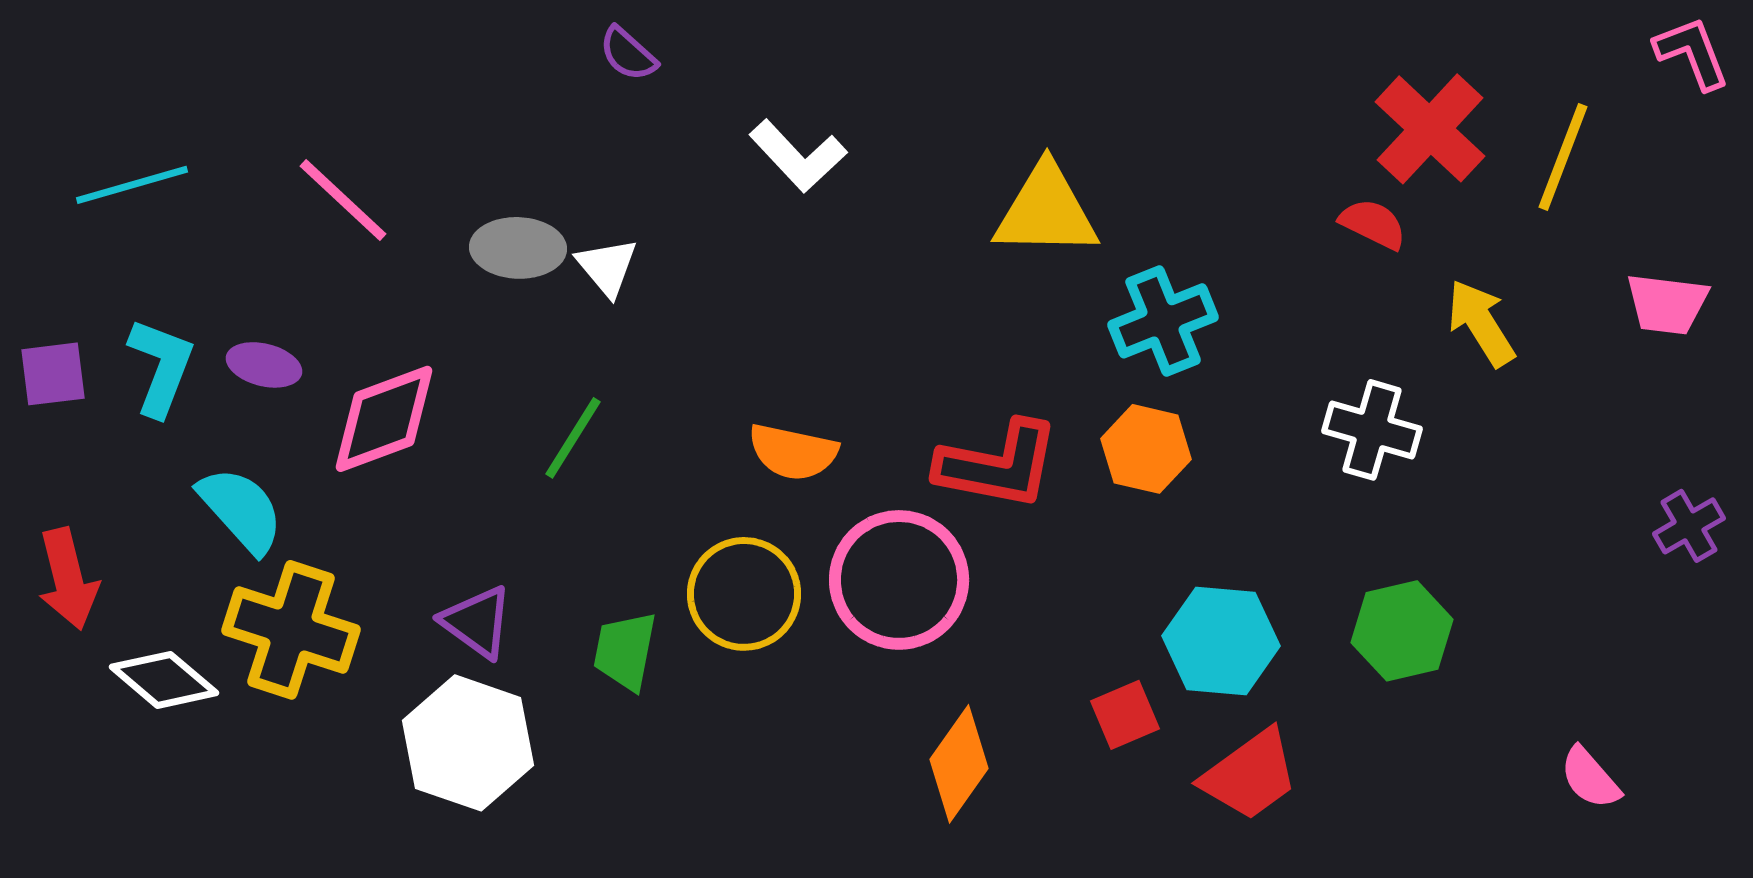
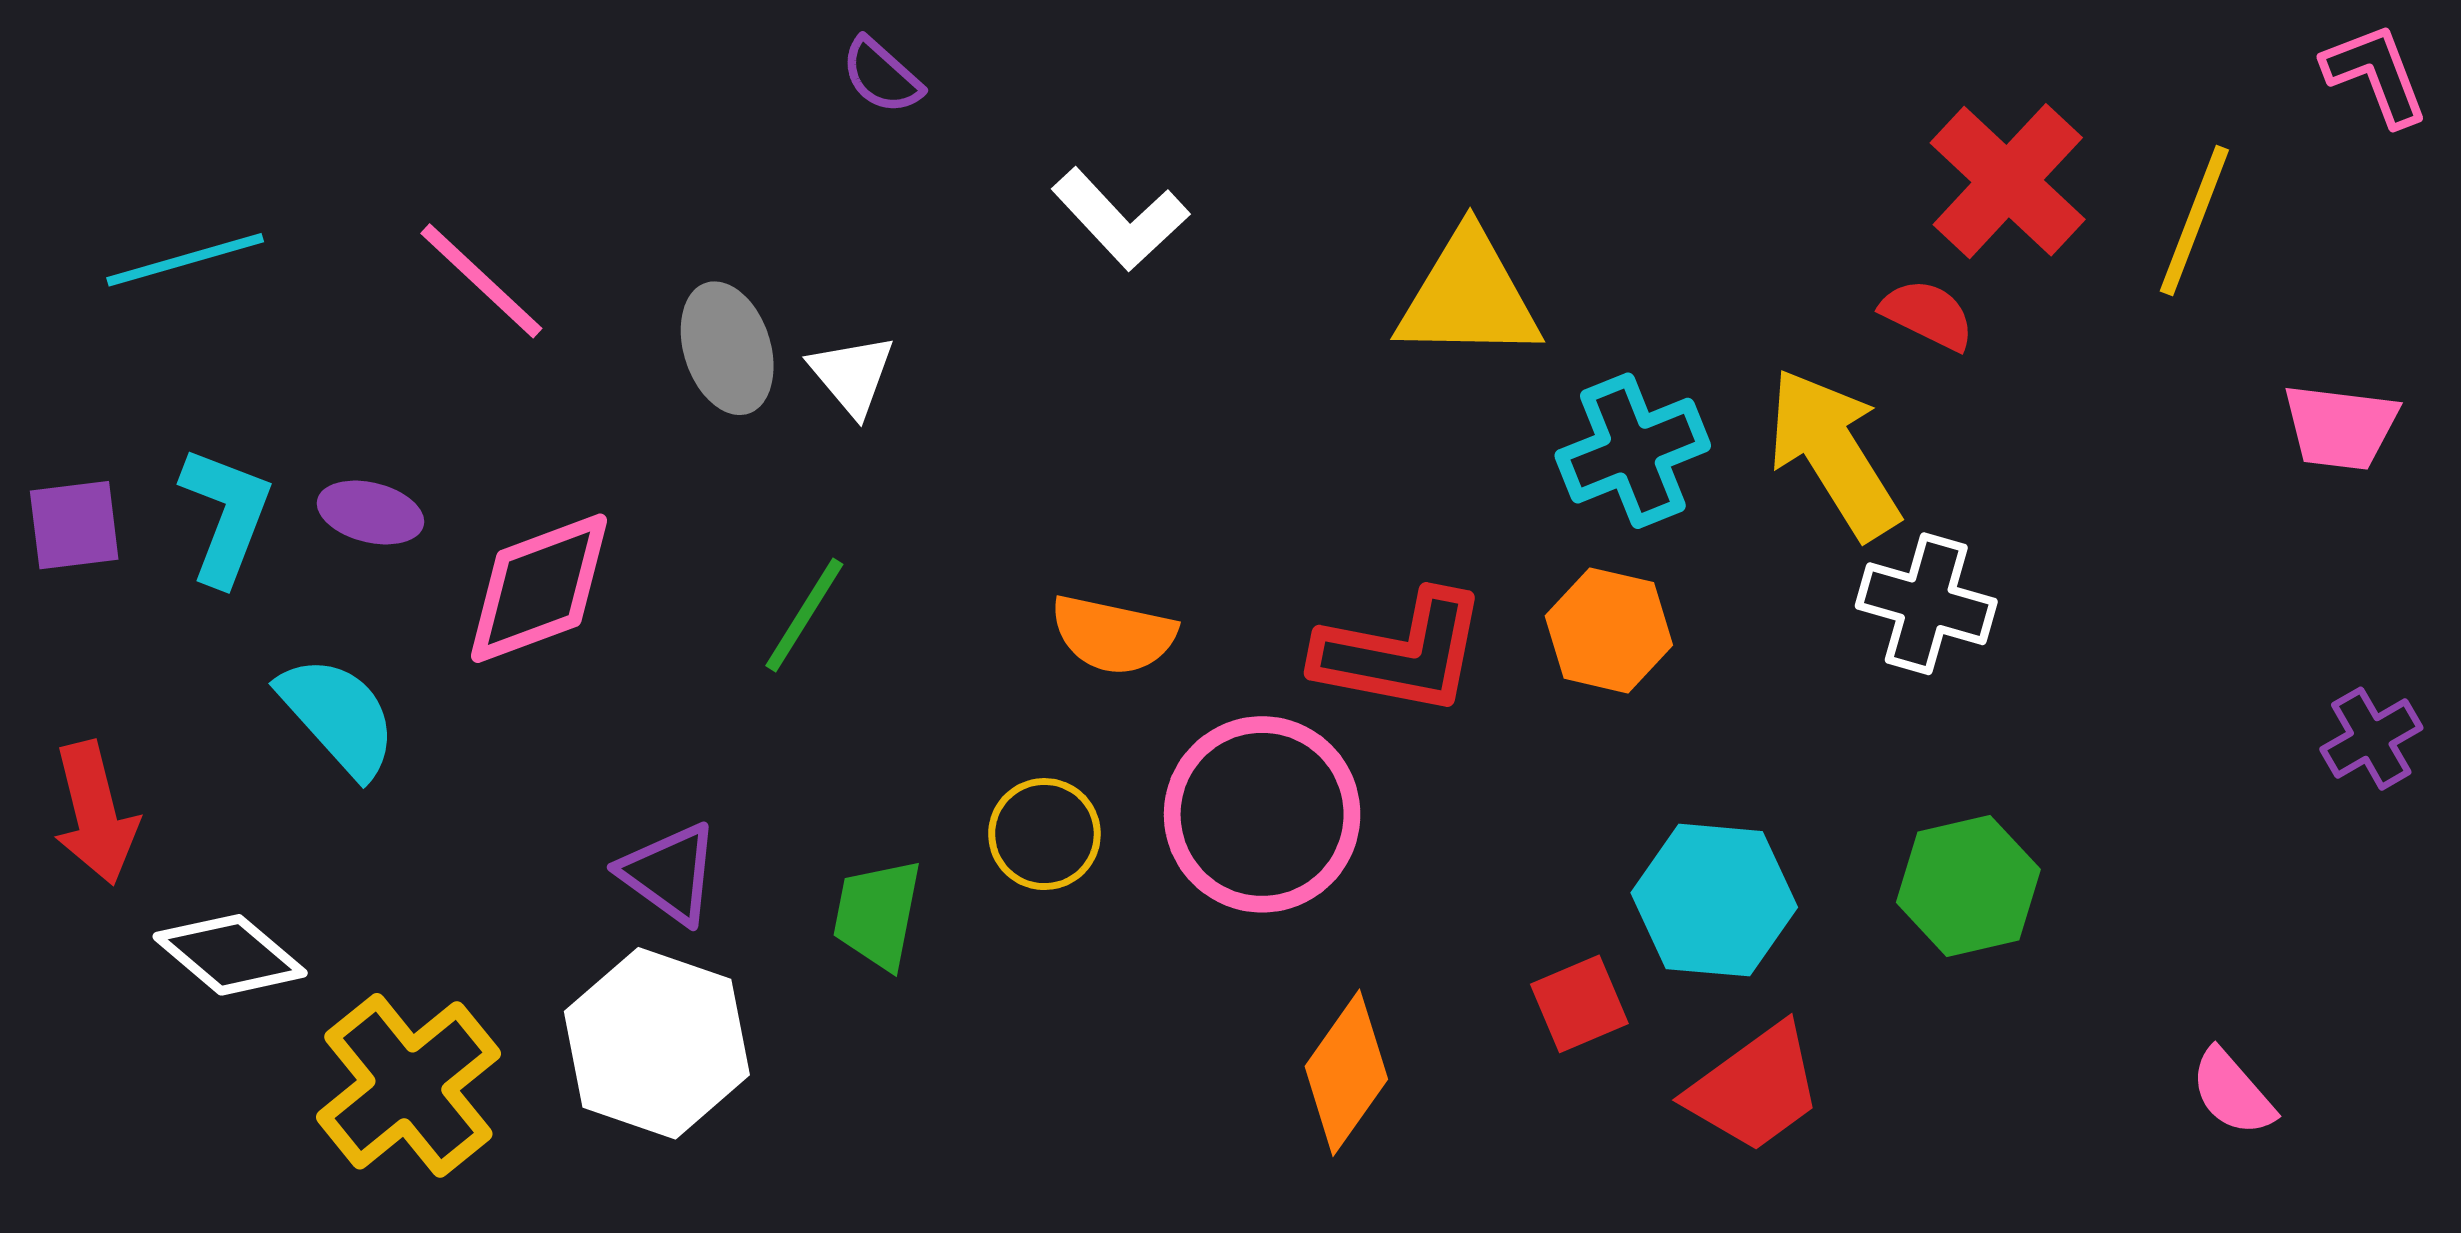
gray ellipse: (518, 248) -> (727, 348), turned 70
yellow arrow: (1481, 323) -> (1834, 454), moved, size x1.4
yellow circle: (744, 594) -> (1044, 834), size x0.7
yellow cross: (291, 630) -> (408, 1085), moved, turned 33

